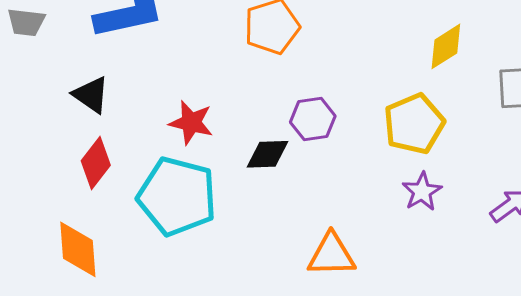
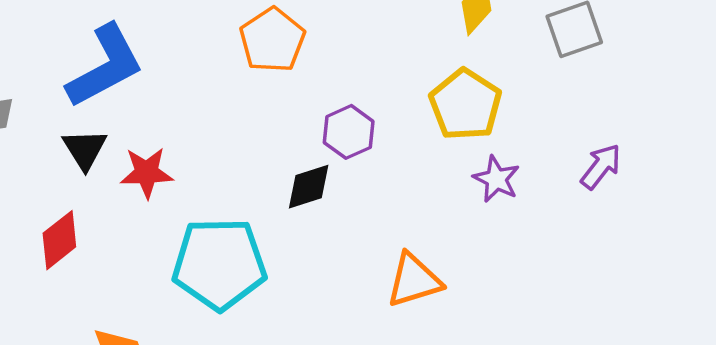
black triangle: (91, 95) -> (85, 149), moved, turned 39
red star: (191, 123) -> (147, 173), moved
red diamond: (96, 163) -> (59, 240), moved, turned 30

